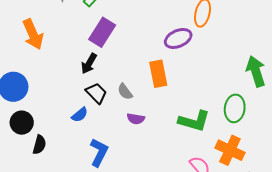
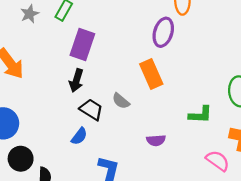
purple ellipse: (178, 38) -> (163, 32), turned -36
purple semicircle: (136, 119) -> (156, 140), moved
green L-shape: (194, 121) -> (200, 115), size x0.7

